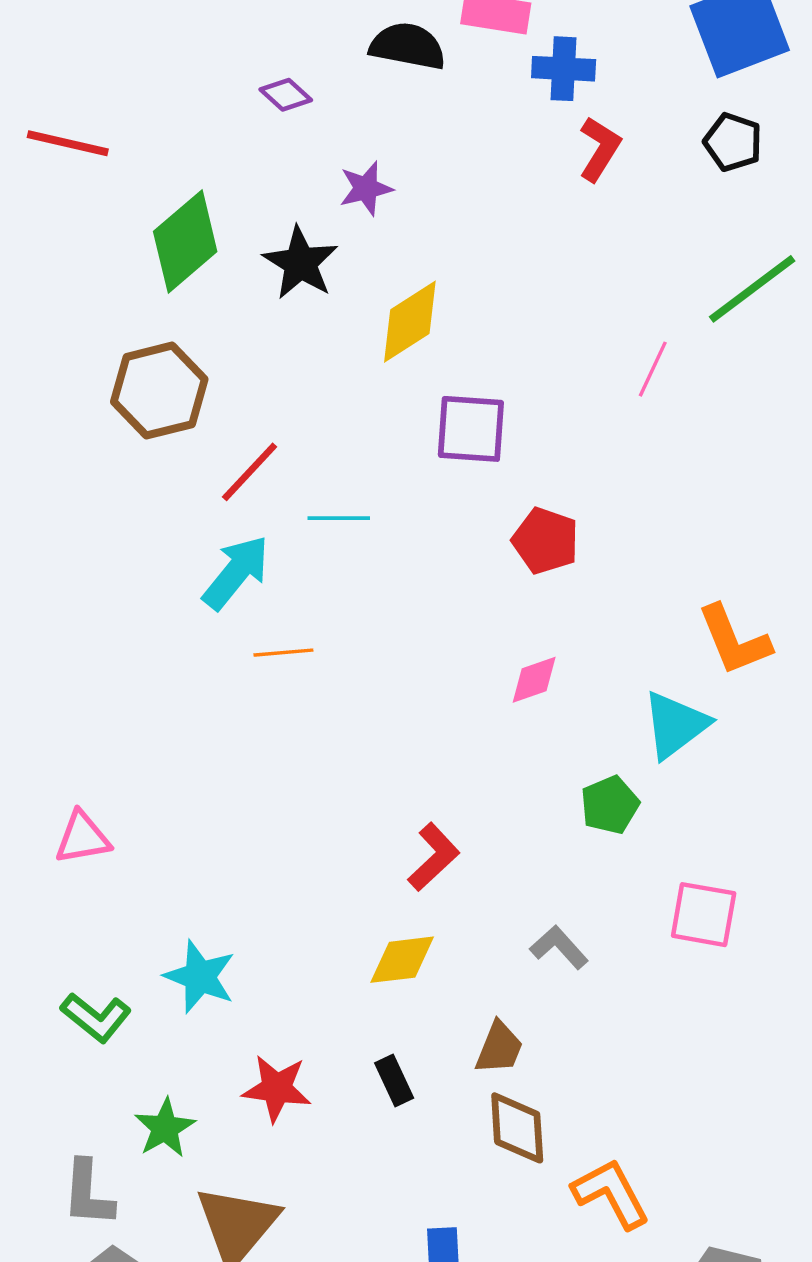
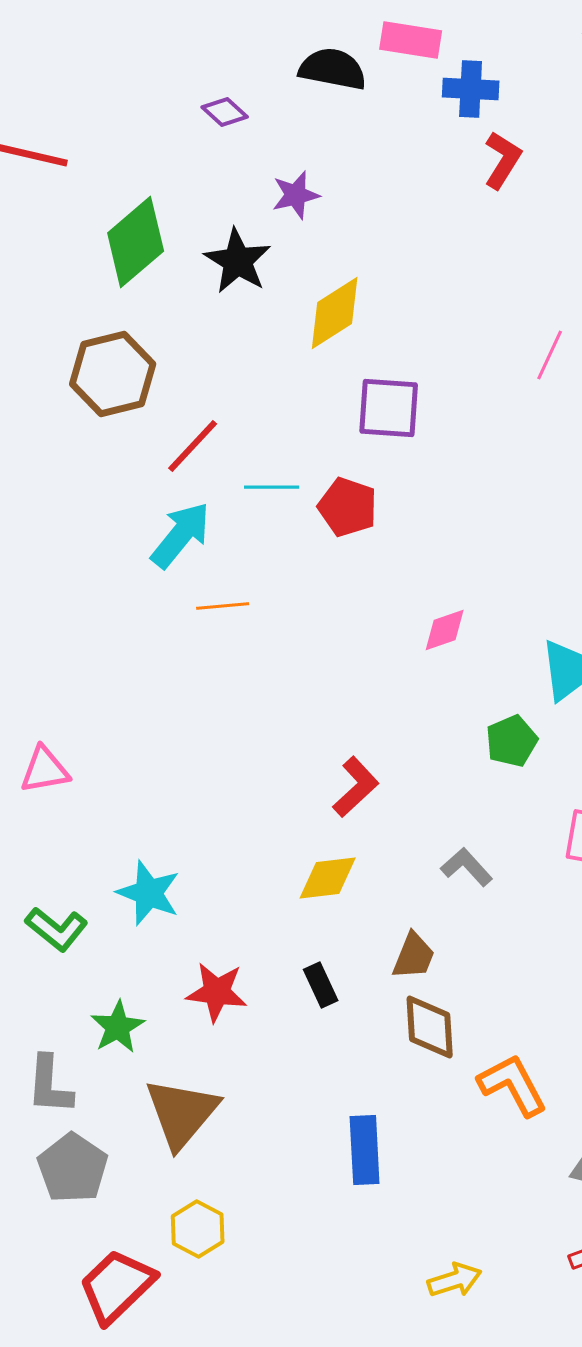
red pentagon: (545, 541) -> (348, 507), moved

